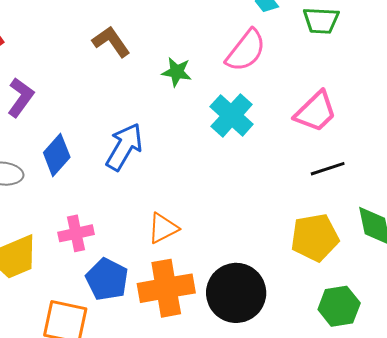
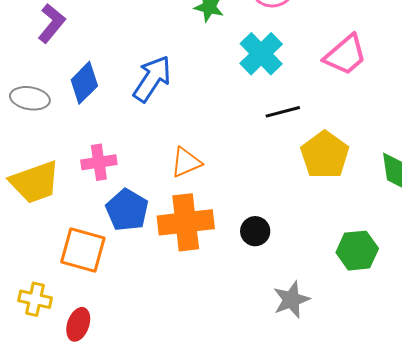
black line: (328, 169) -> (283, 112), moved
yellow pentagon: (315, 237) -> (325, 155), moved, turned -30
black circle: (236, 293) -> (255, 231), size x0.5

